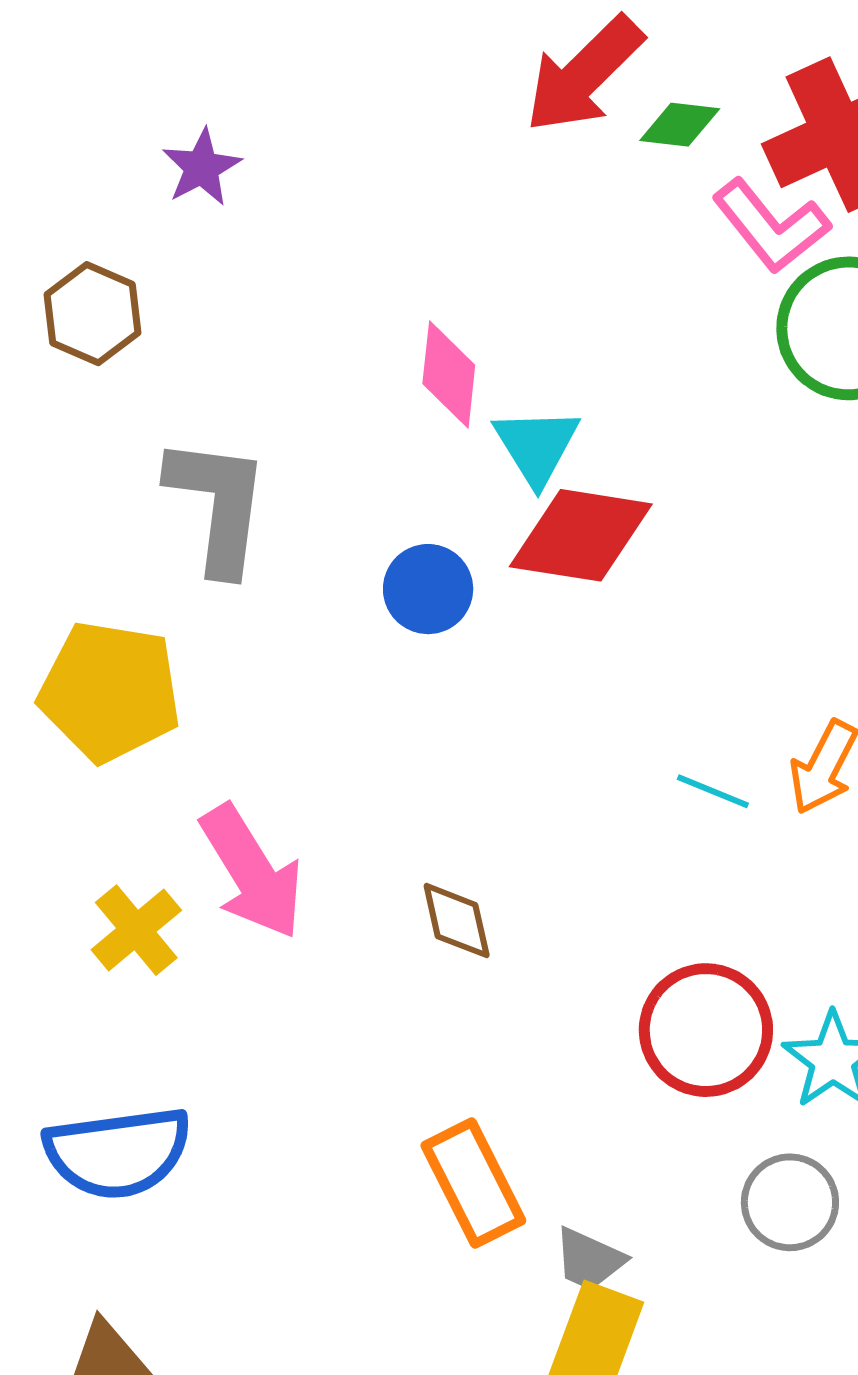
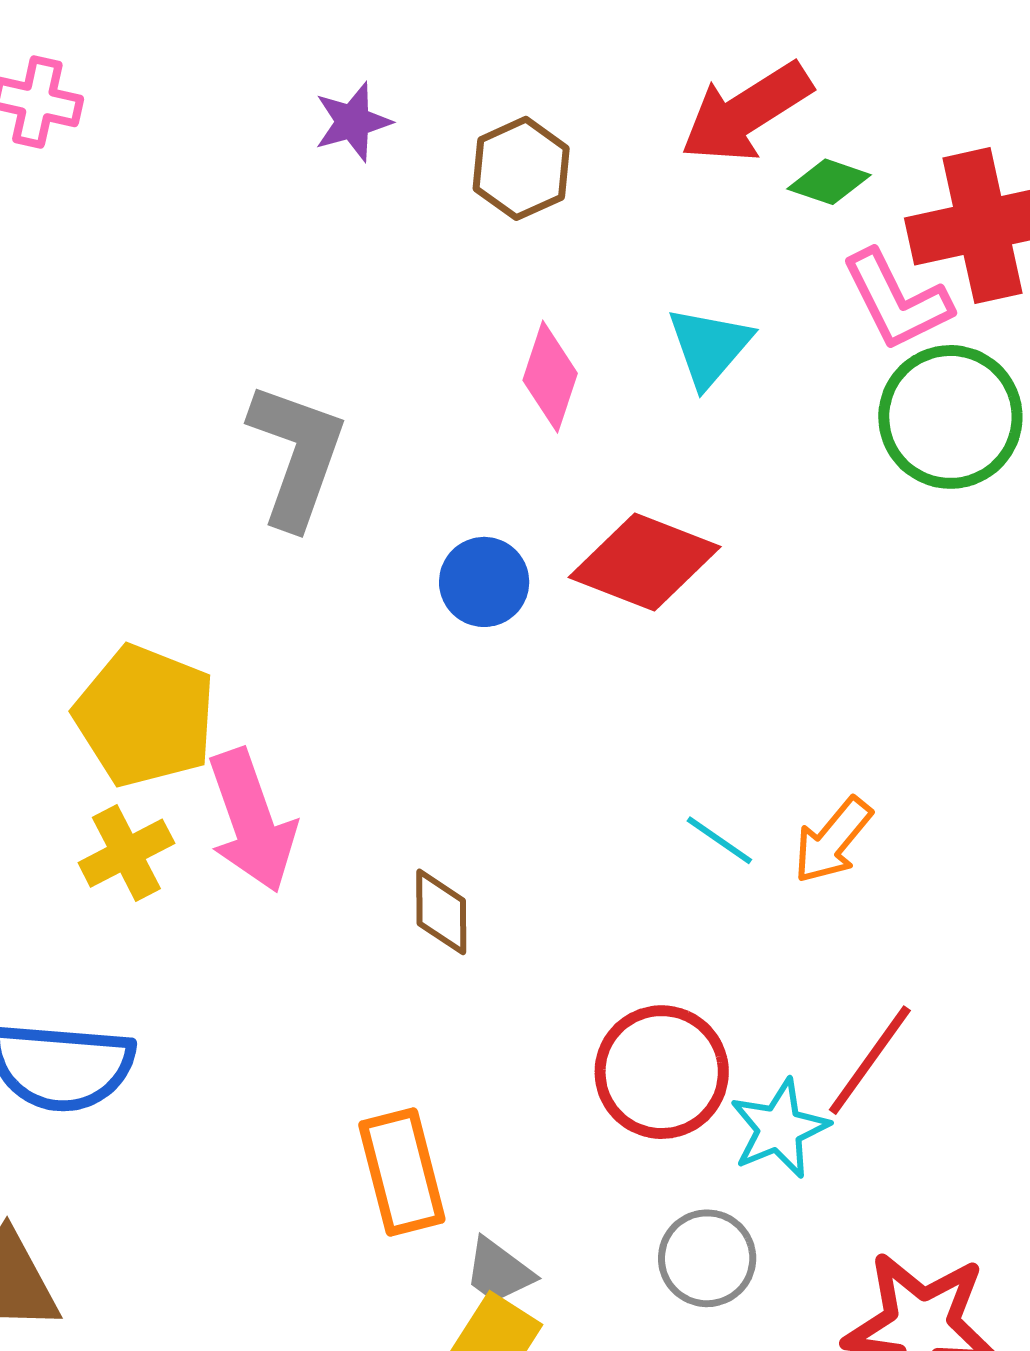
brown hexagon: (93, 314) -> (521, 168), moved
cyan triangle: (537, 446) -> (709, 347), moved
yellow pentagon: (110, 691) -> (145, 716), moved

